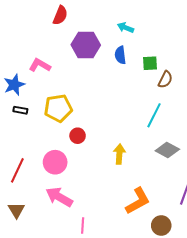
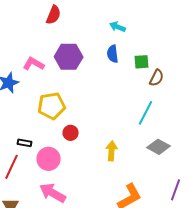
purple hexagon: (86, 45) -> (69, 57), moved
black rectangle: (20, 110) -> (25, 143), moved

